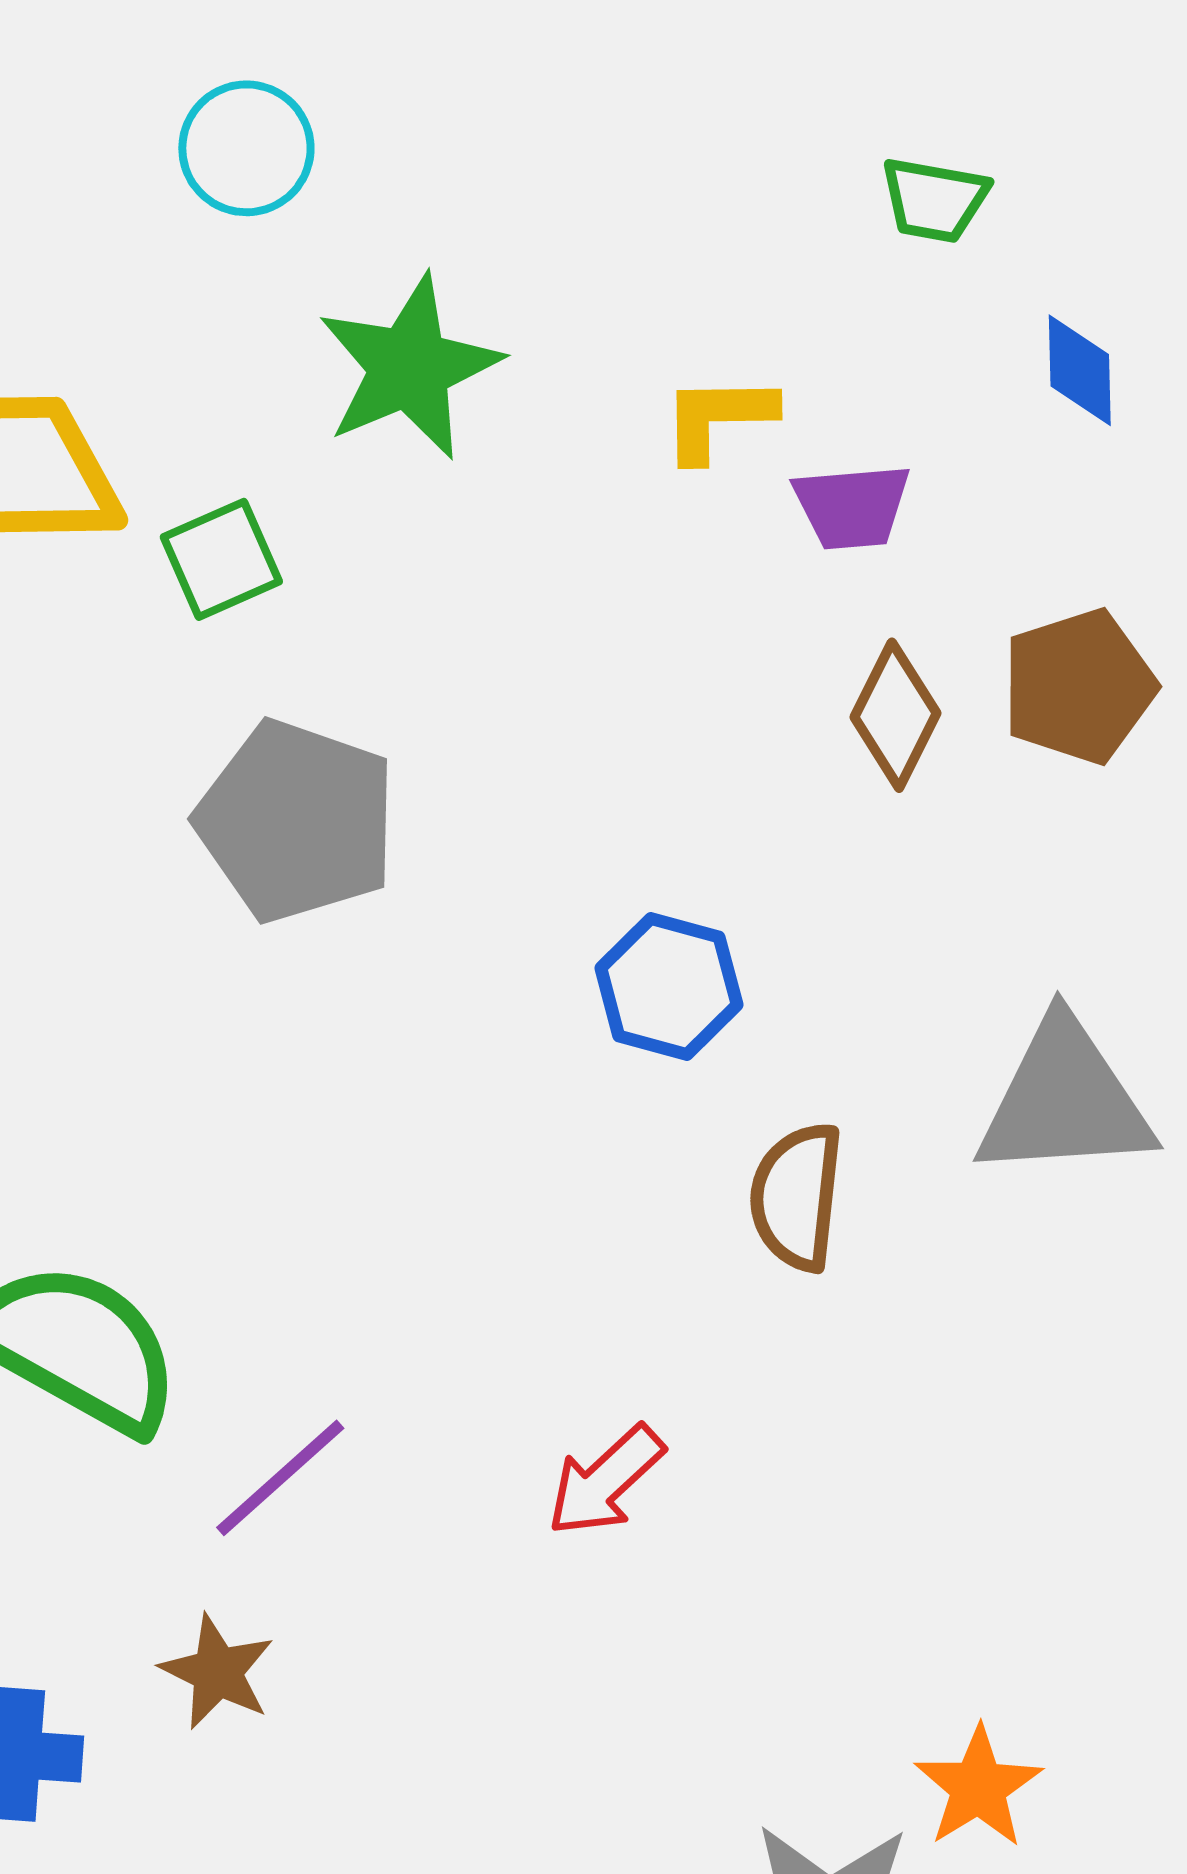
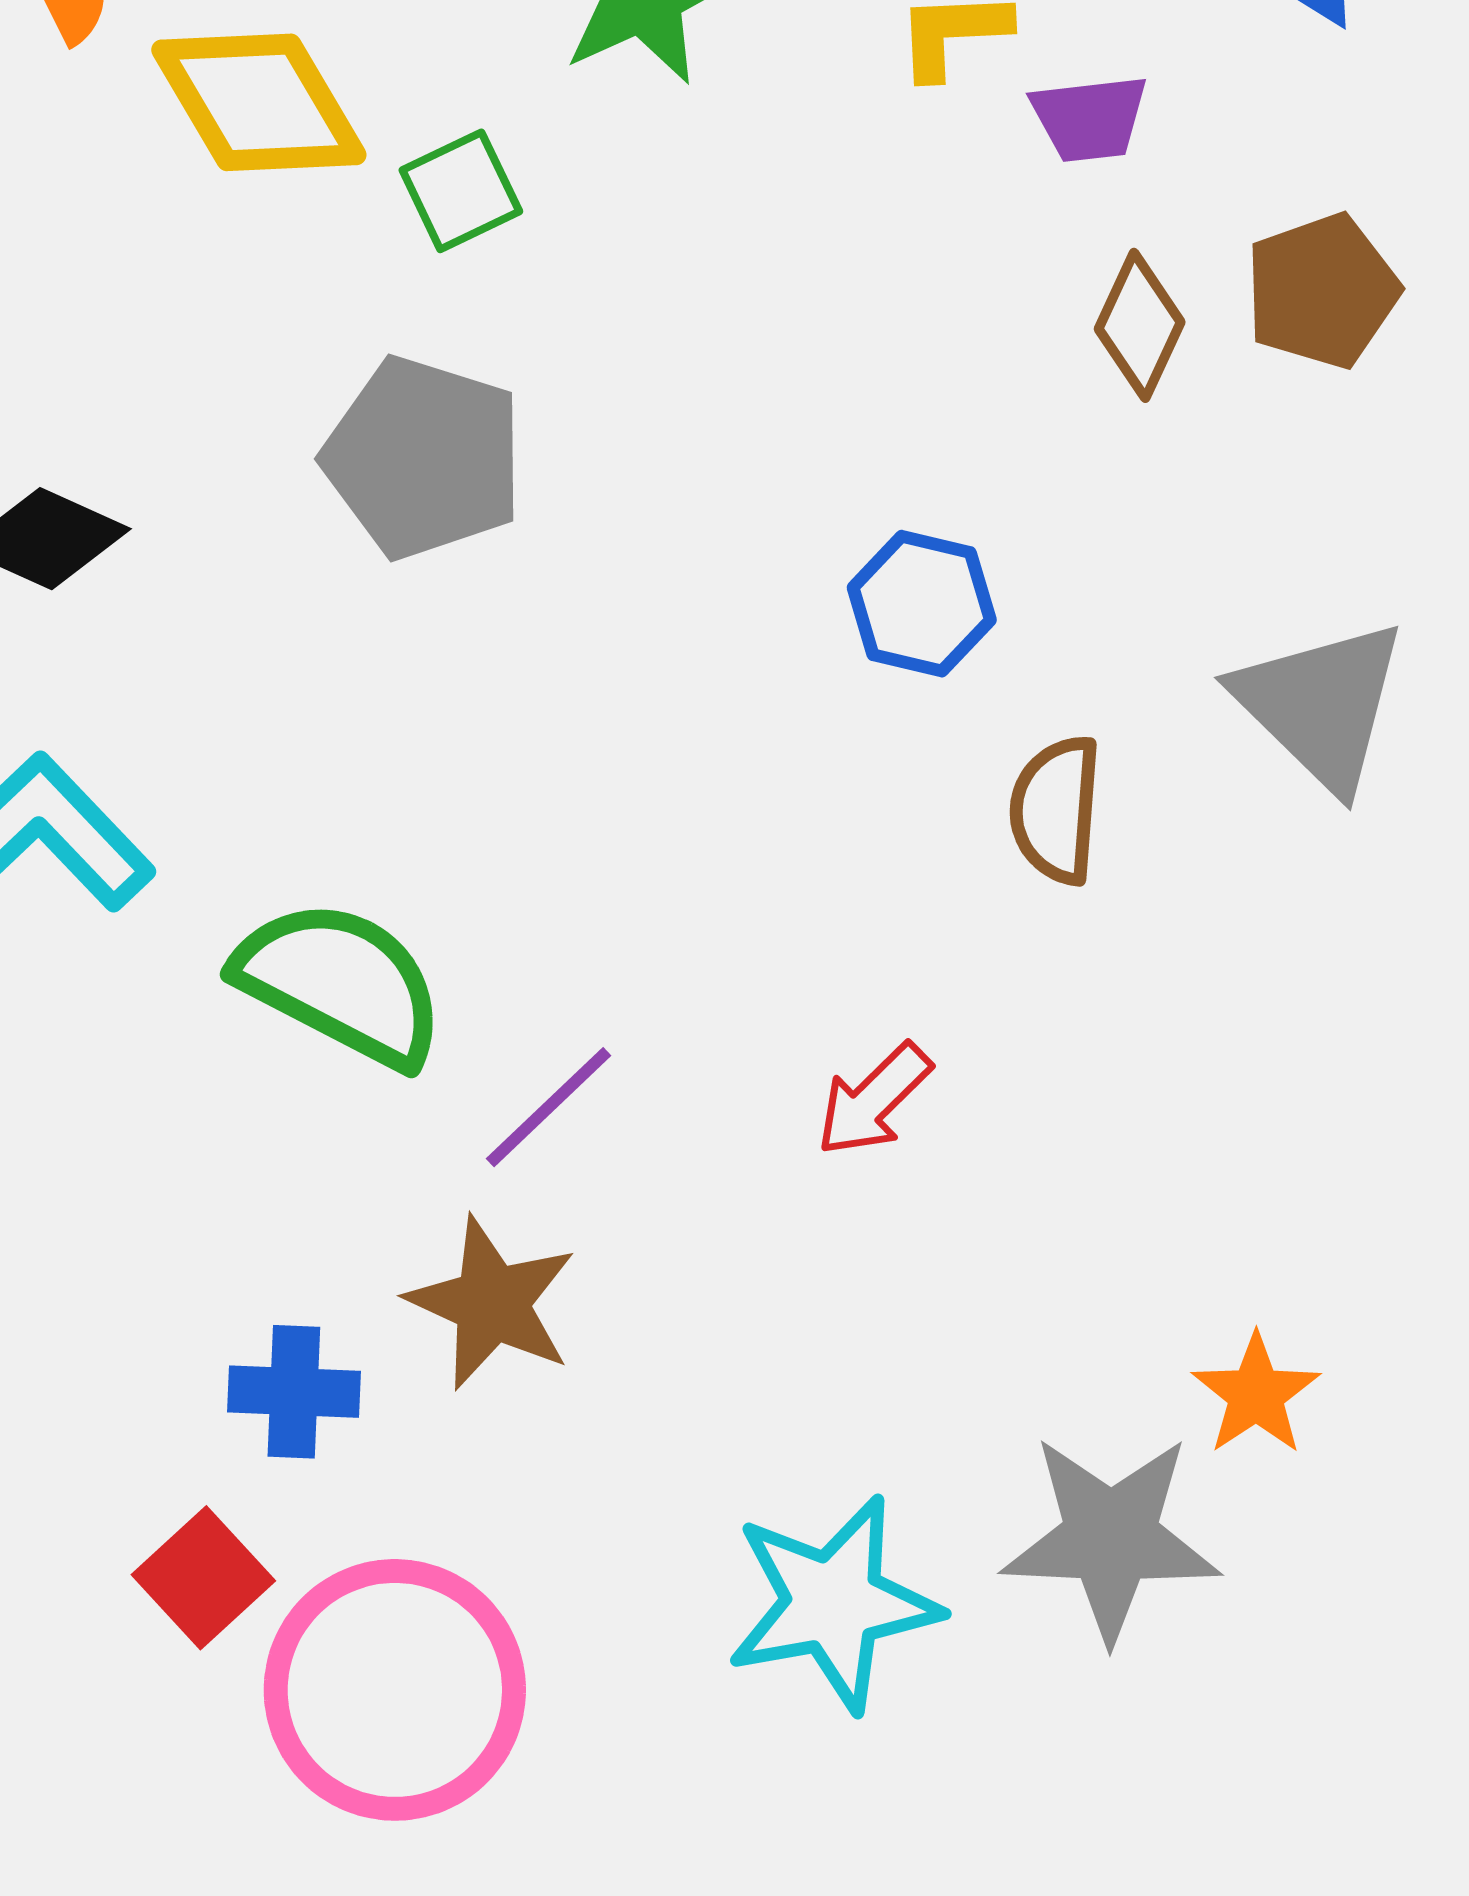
gray pentagon: (297, 821) -> (424, 458), moved
gray triangle: (1065, 1100) -> (1321, 705), turned 50
brown star: (217, 1672) -> (492, 1303), size x1.5

